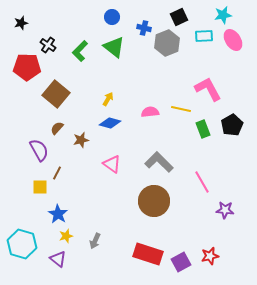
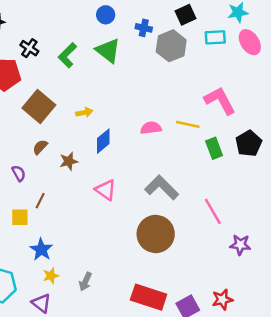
yellow arrow: (108, 99) -> (84, 112), moved, turned 48
blue diamond: (110, 123) -> (103, 141), turned -55
purple semicircle: (39, 150) -> (19, 173), size x0.6

